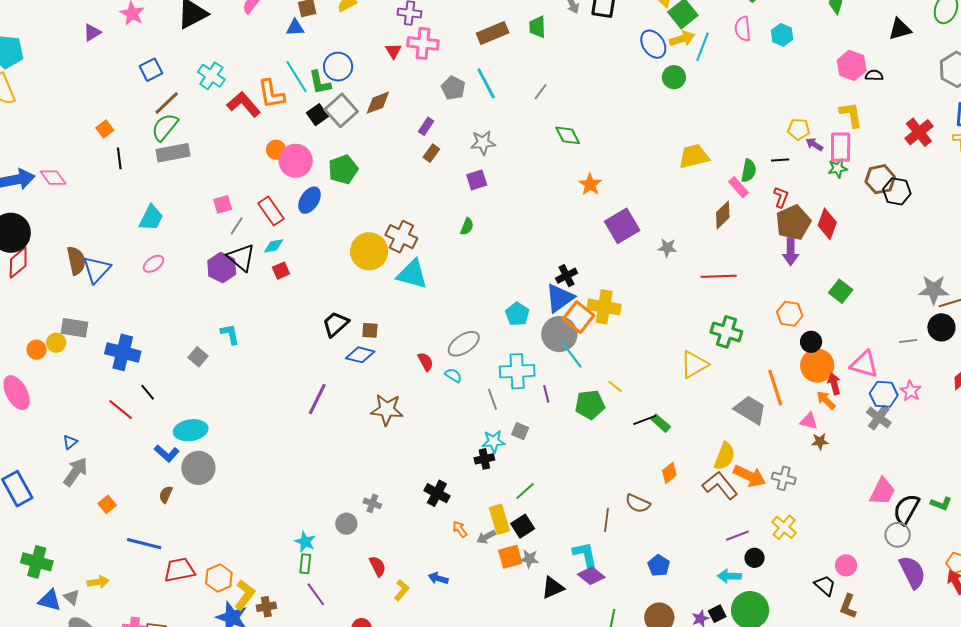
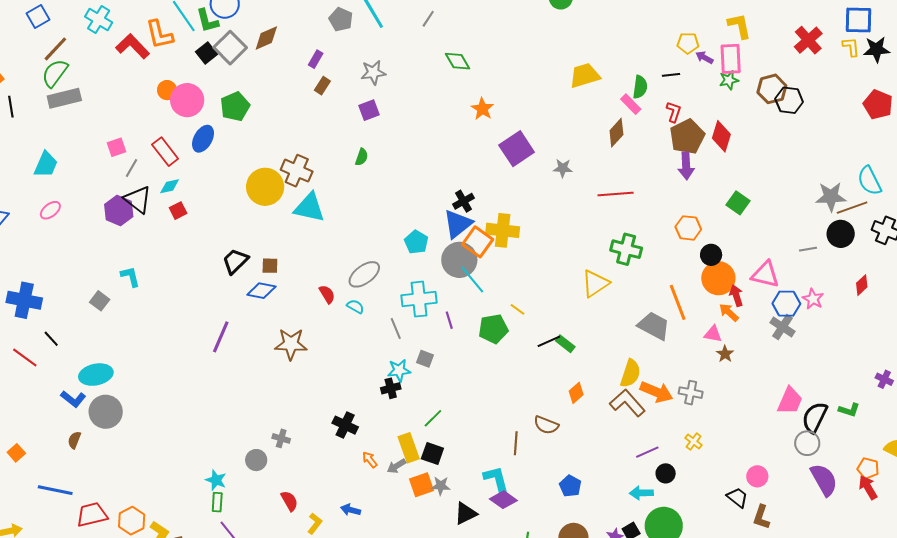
brown star: (820, 441) -> (725, 354), turned -30
black square: (523, 526) -> (432, 453), turned -35
yellow cross: (784, 527) -> (694, 441), size x0.7

